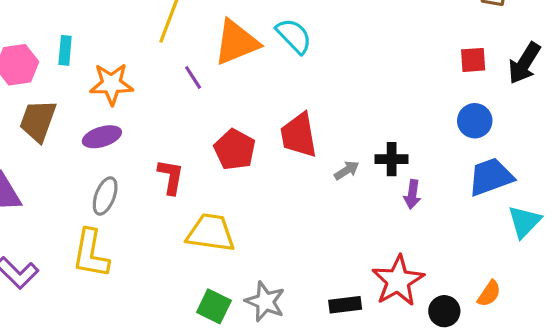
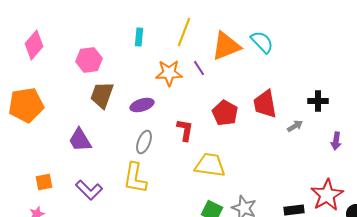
cyan rectangle: (65, 50) -> (139, 37), moved
orange star: (112, 84) -> (169, 73), moved
black cross: (392, 159) -> (318, 101), moved

